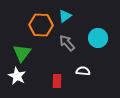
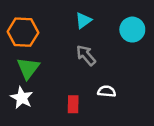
orange hexagon: (41, 25) -> (23, 32), moved
cyan circle: (98, 38) -> (132, 30), moved

